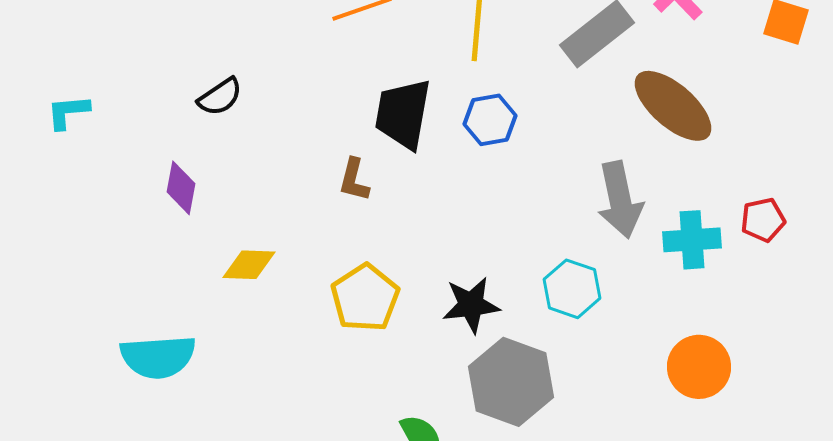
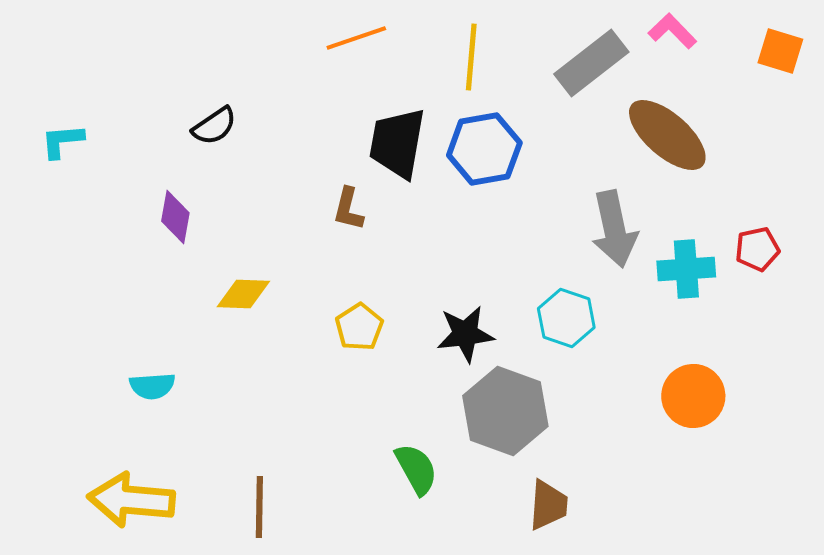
blue hexagon: (490, 120) -> (484, 149), size x1.4
yellow pentagon: (365, 298) -> (359, 327), size x0.7
cyan semicircle: (158, 357) -> (152, 386), size x0.6

